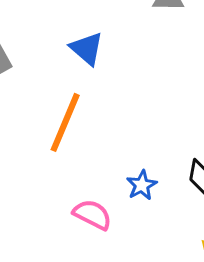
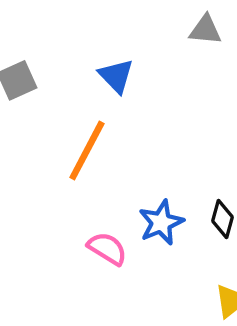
blue star: (142, 185) -> (161, 223), size x1.4

